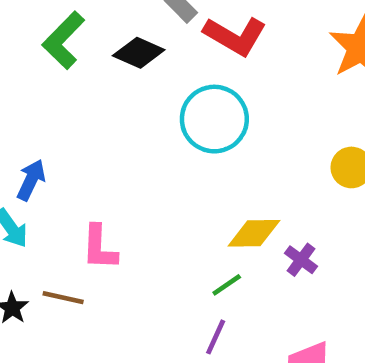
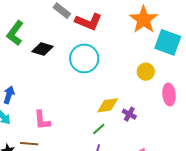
black diamond: (139, 53) -> (43, 49), moved

